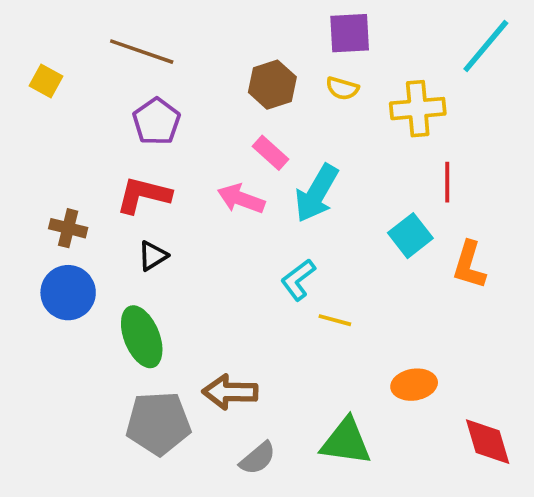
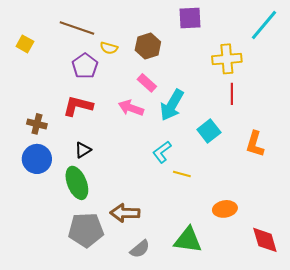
yellow semicircle: (342, 88) -> (109, 48), moved
red line: (447, 182) -> (232, 94), moved
cyan square: (410, 236) -> (209, 131), moved
black triangle: (153, 256) -> (83, 150), moved

